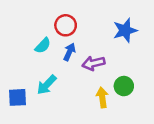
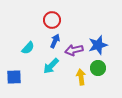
blue star: (125, 30) -> (98, 45), moved
cyan semicircle: (43, 46) -> (28, 48), moved
cyan arrow: (47, 85) -> (51, 66), moved

